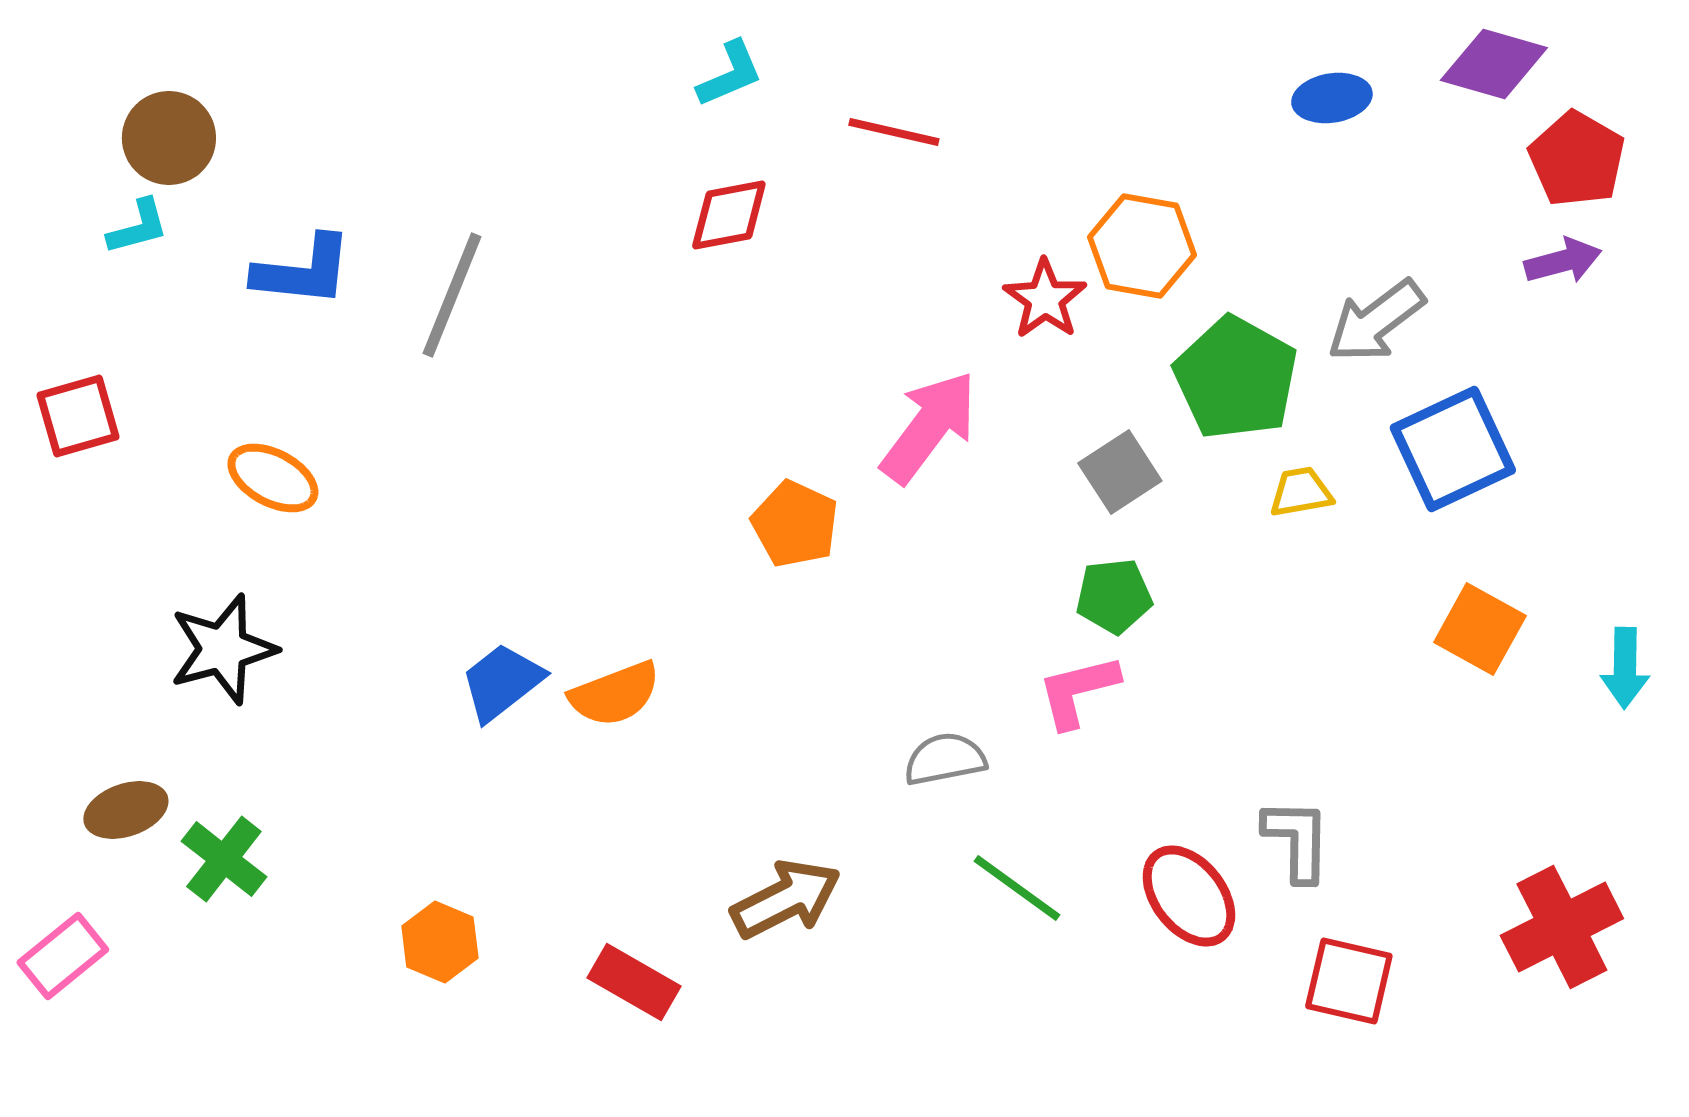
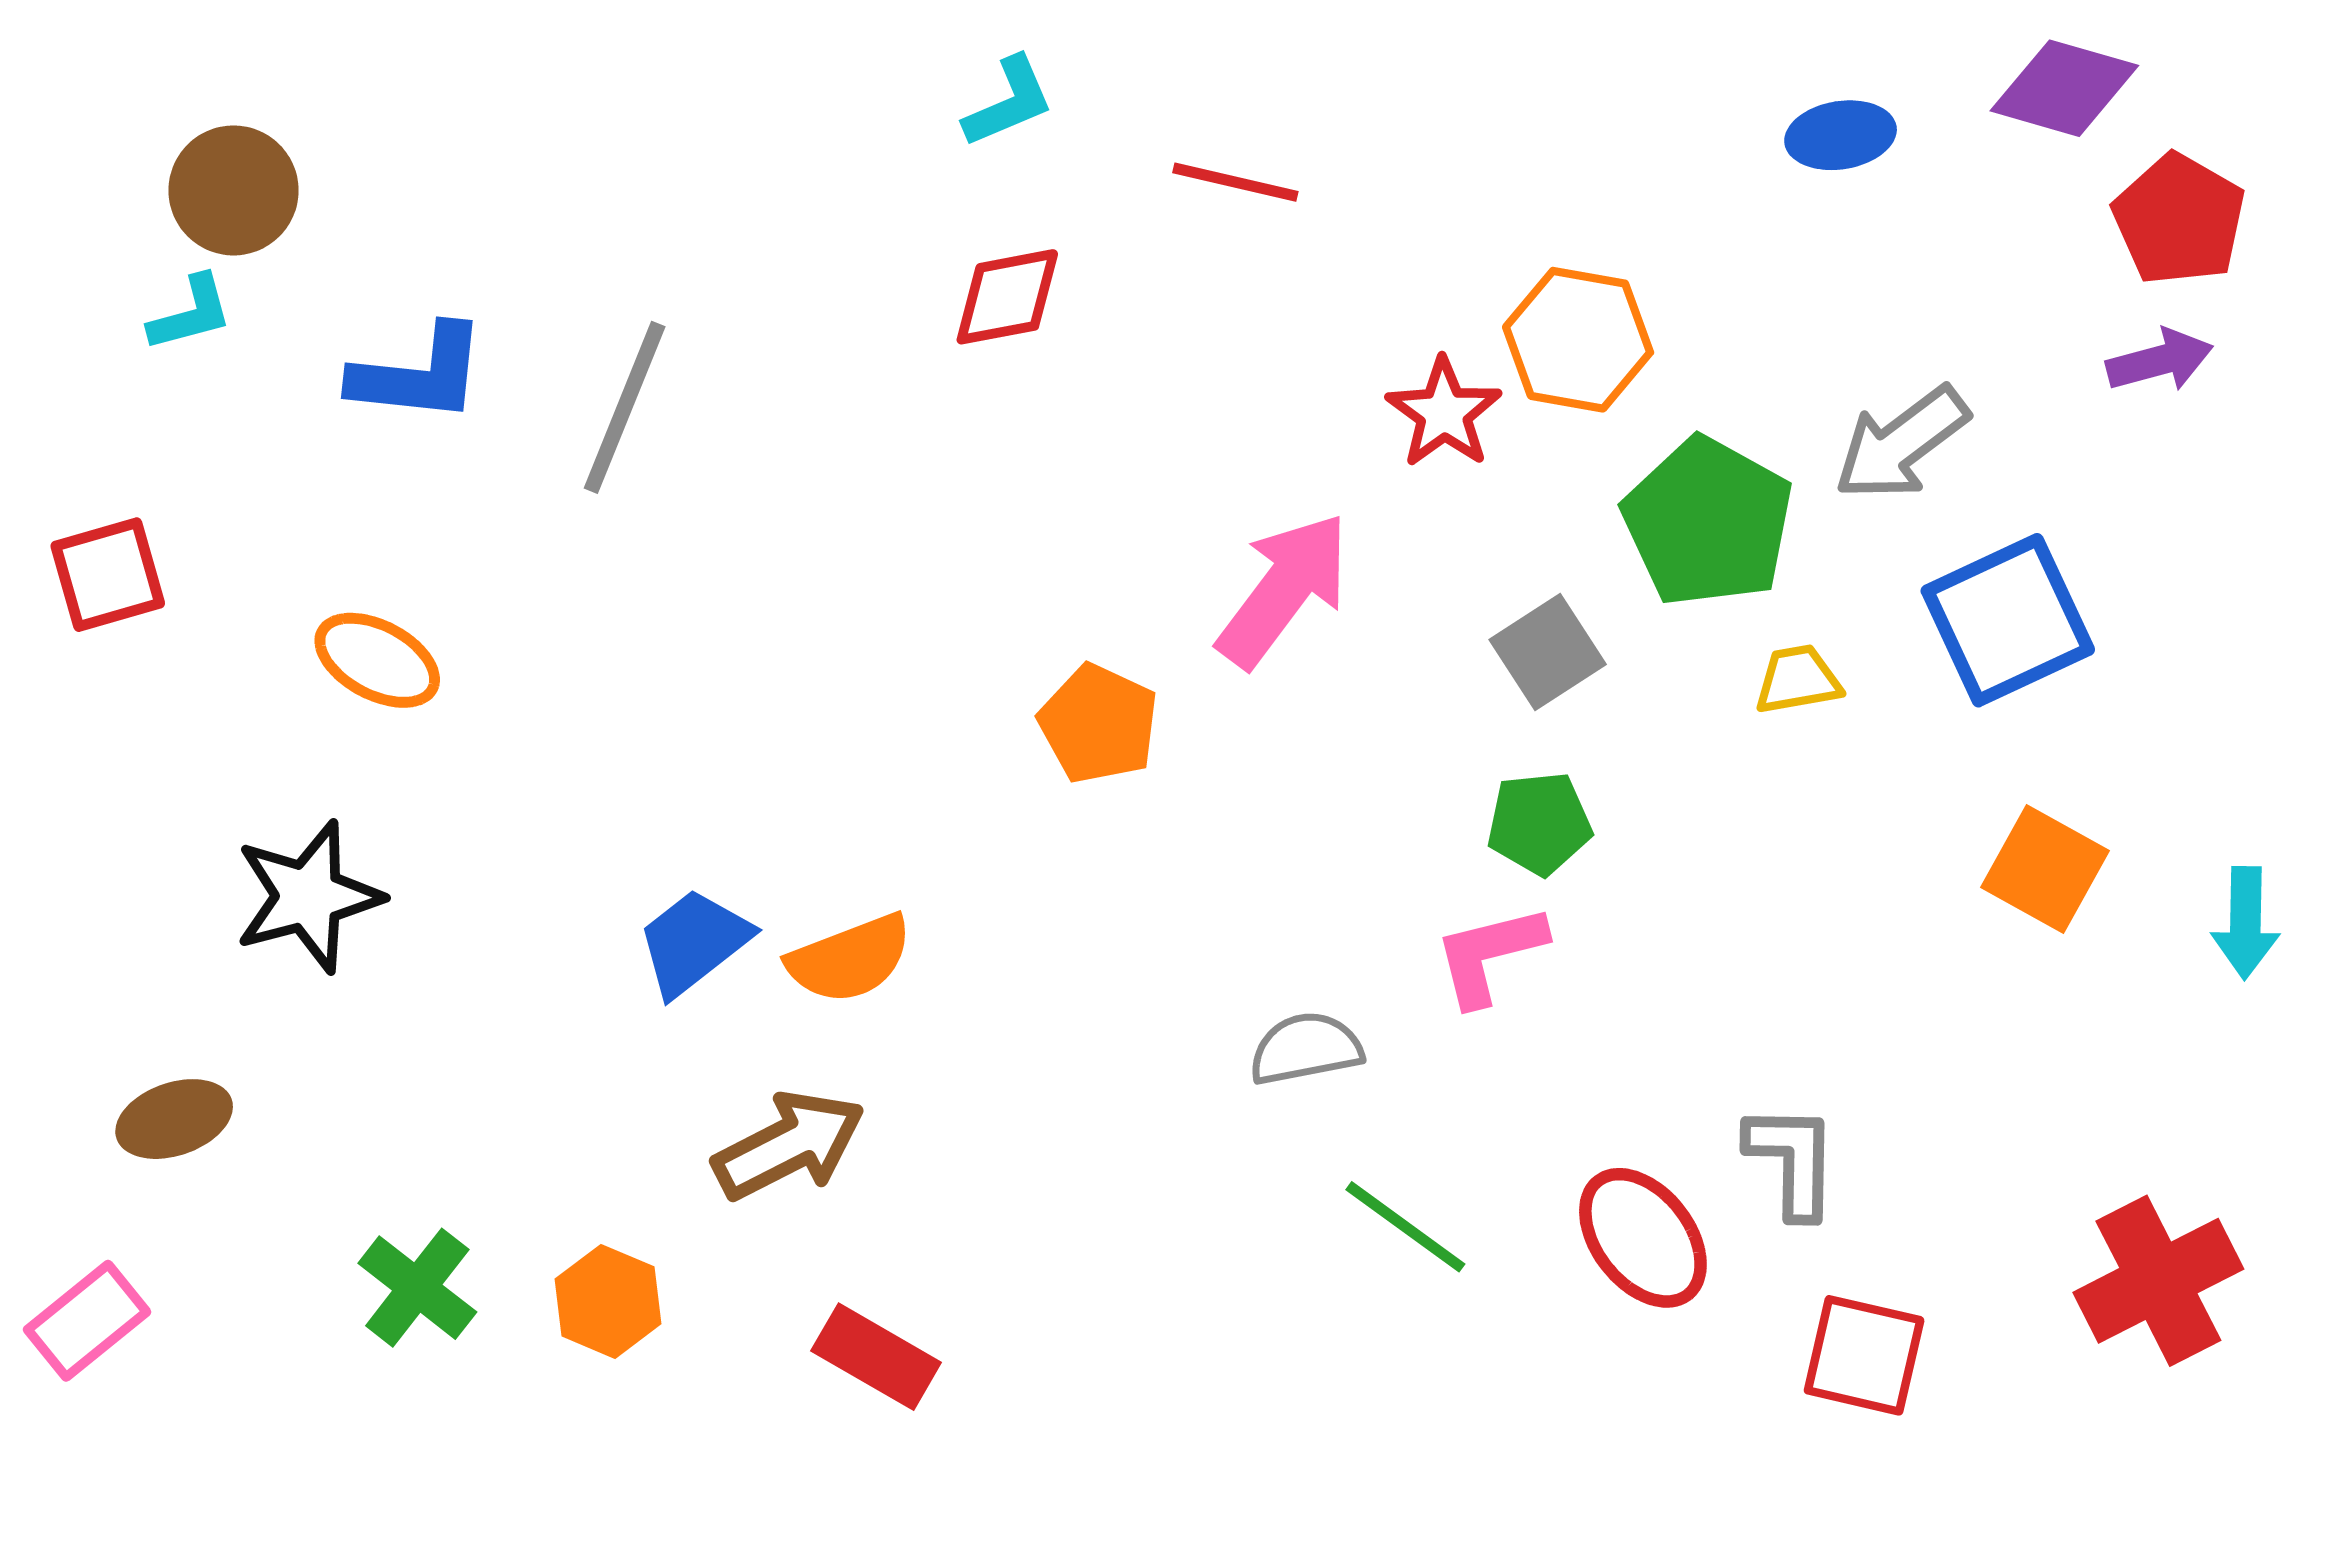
green cross: (224, 859) -> (417, 1288), moved
brown arrow: (786, 899) -> (789, 1145), moved

